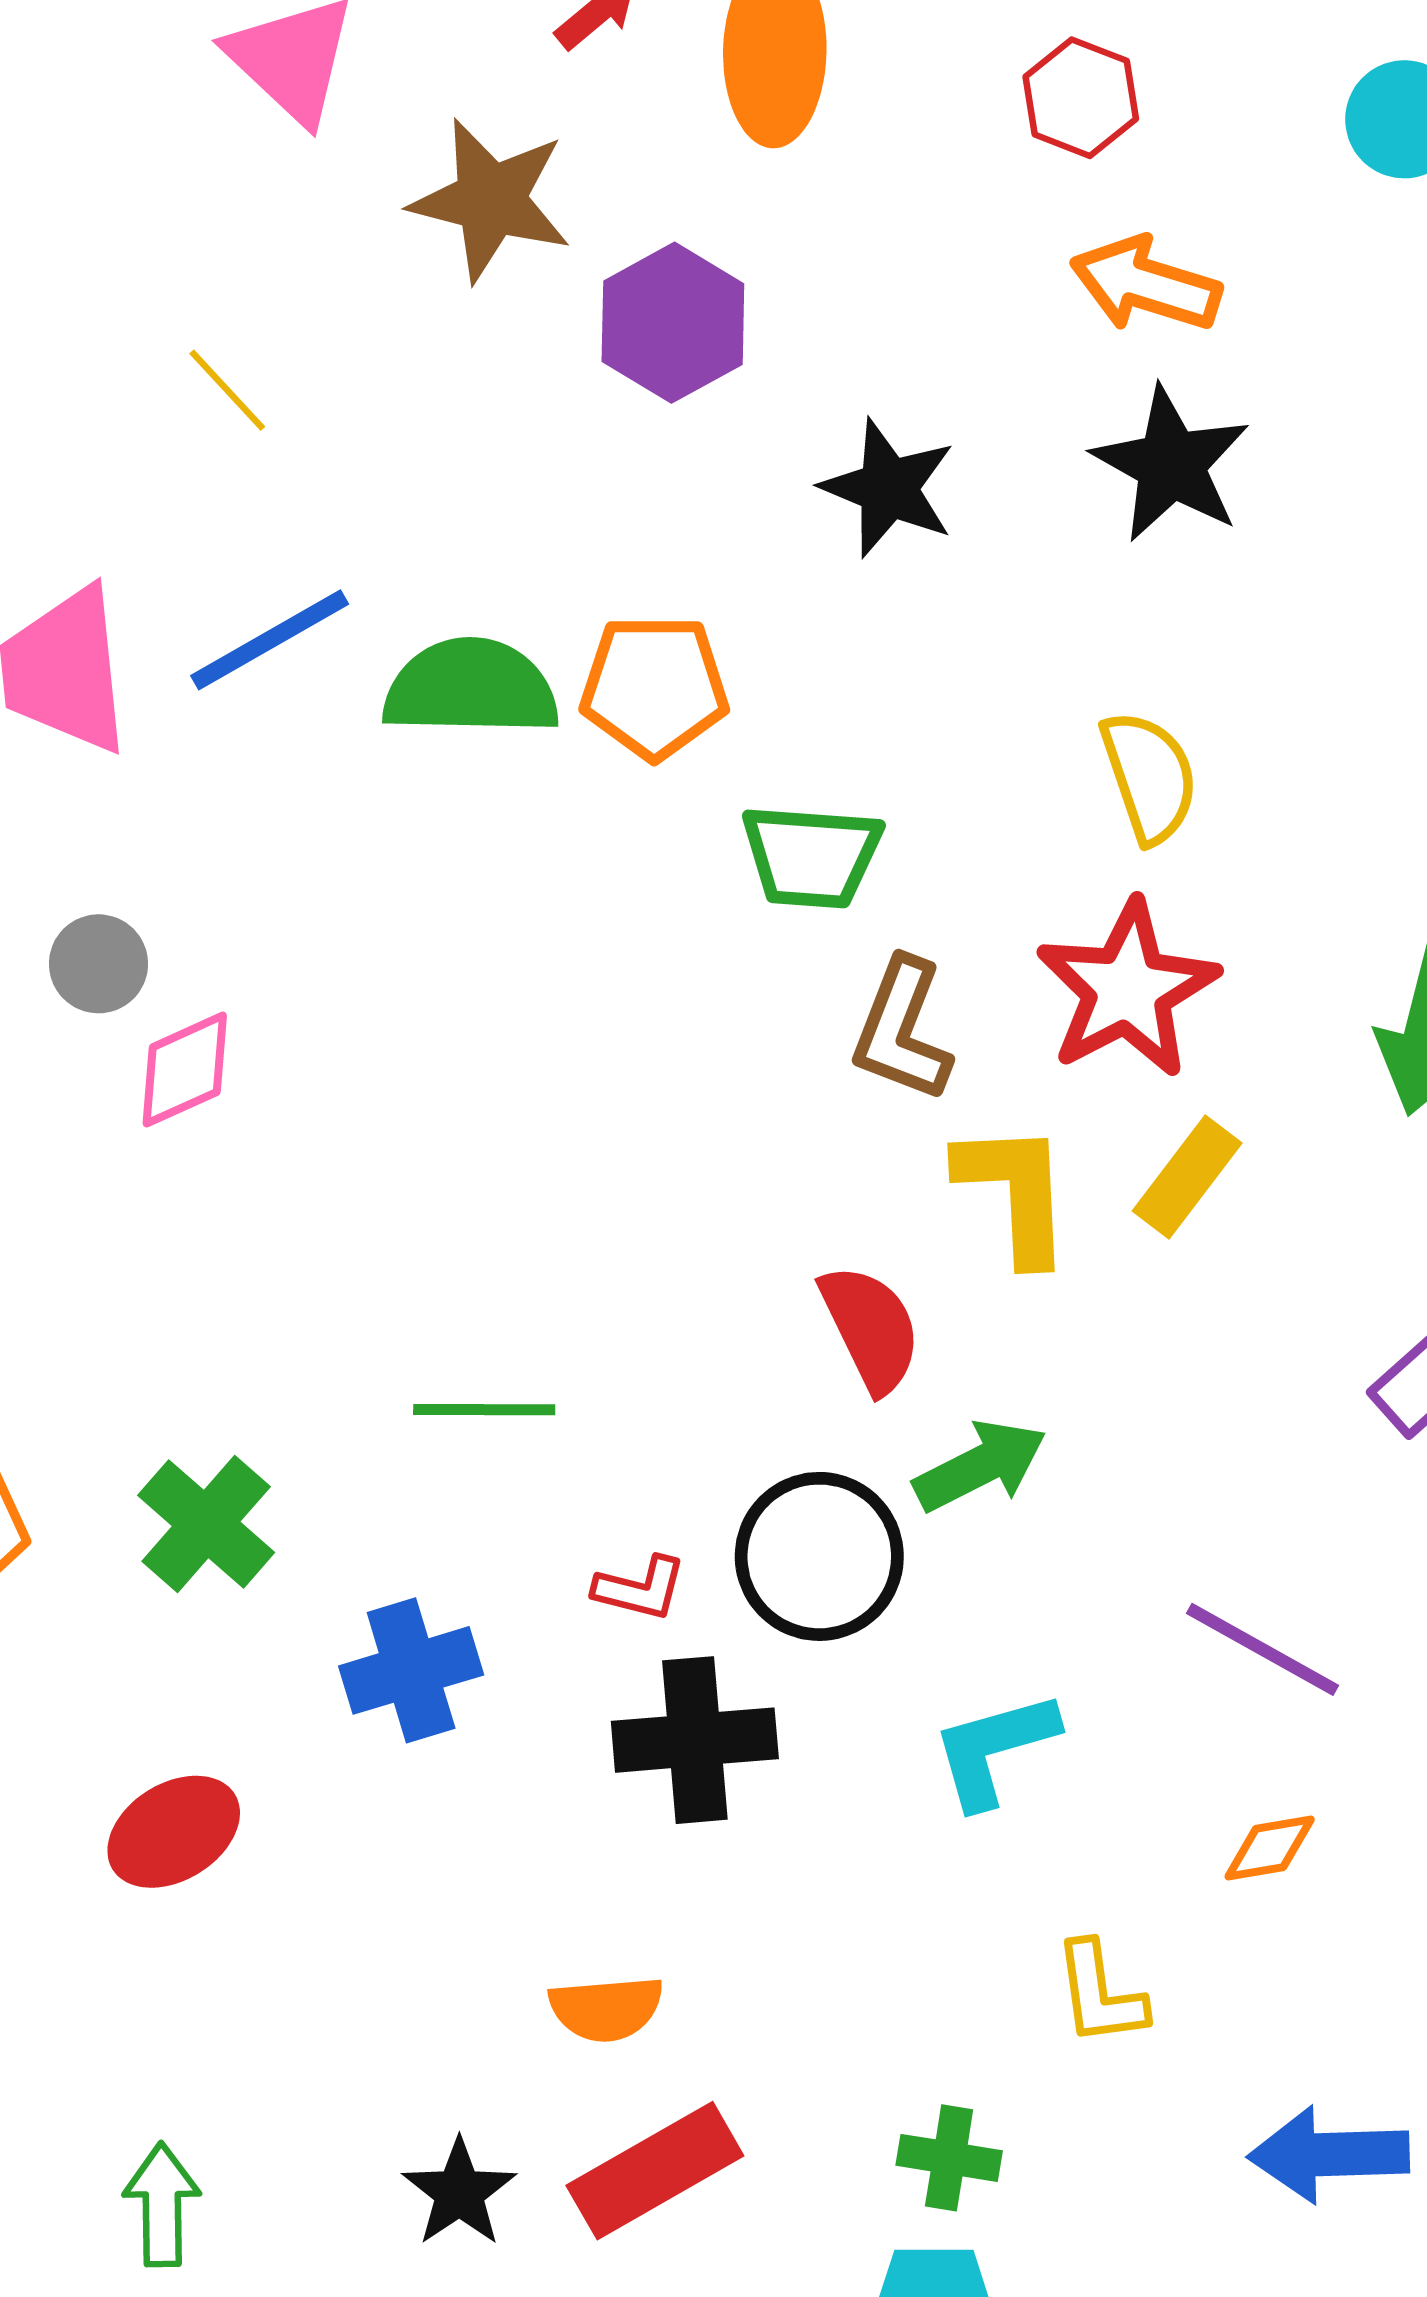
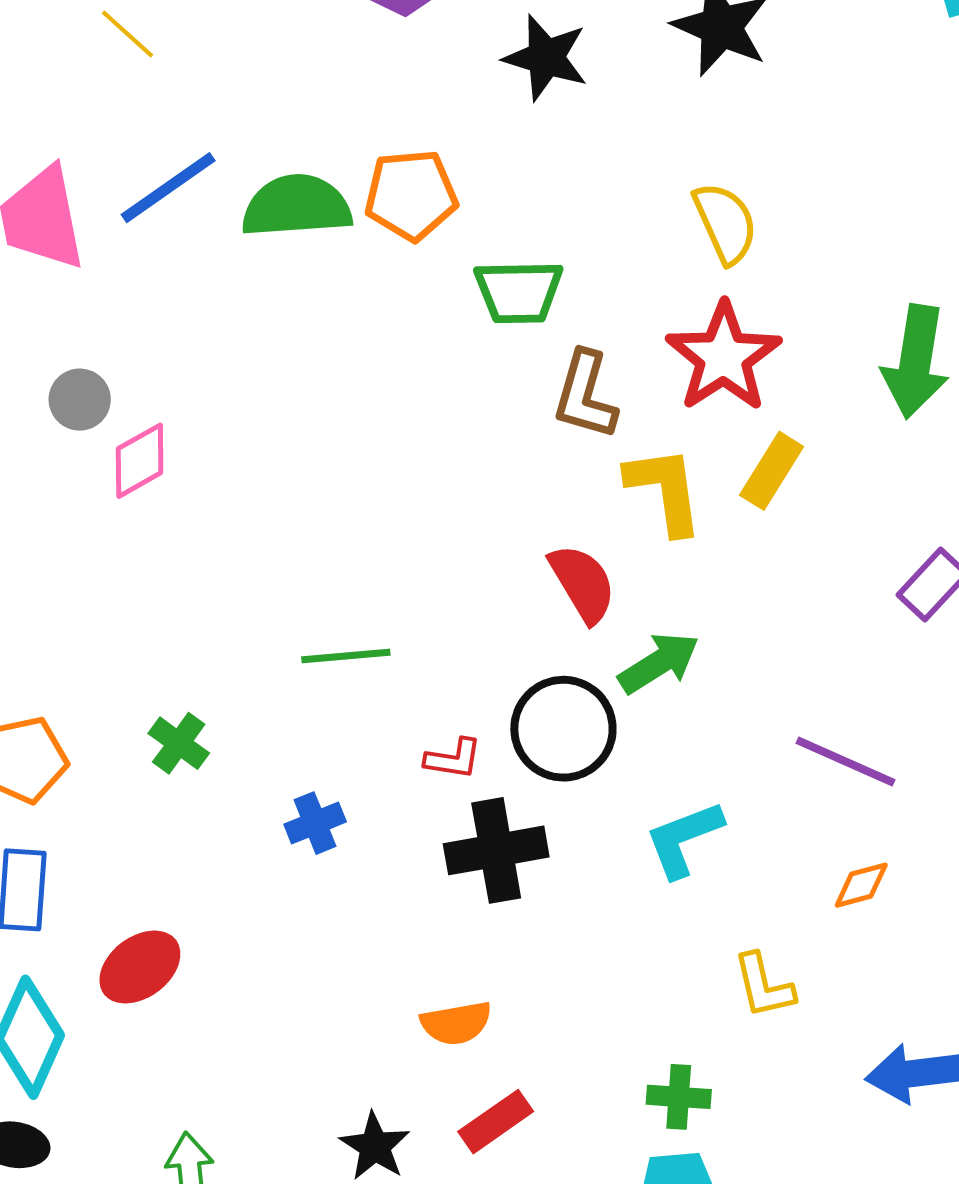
green cross: (206, 1524) -> (179, 743), size x0.7
blue cross: (411, 1670) -> (315, 823), size x0.7
red ellipse: (174, 1832) -> (140, 967), moved
red rectangle: (655, 2171) -> (496, 1122), size x0.7

